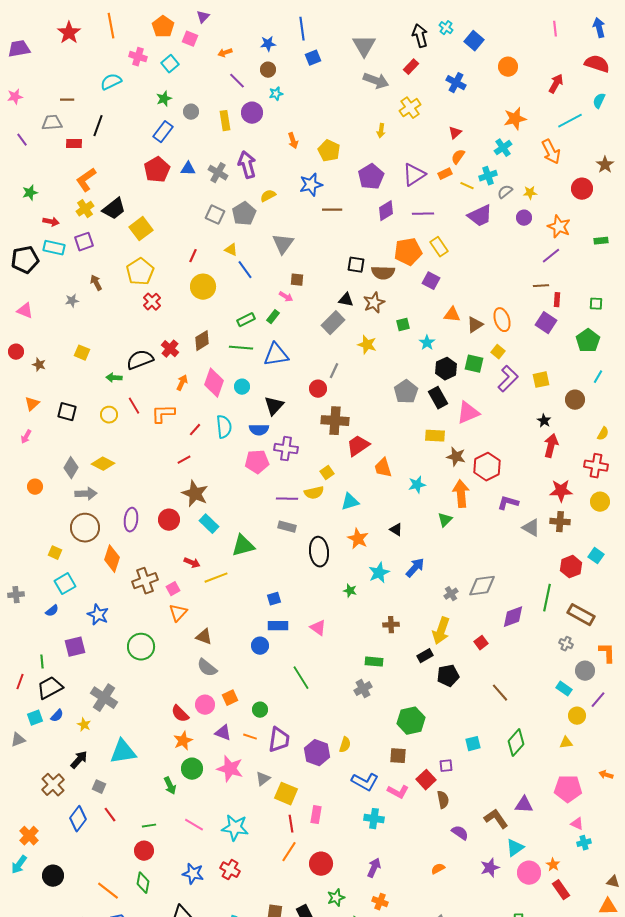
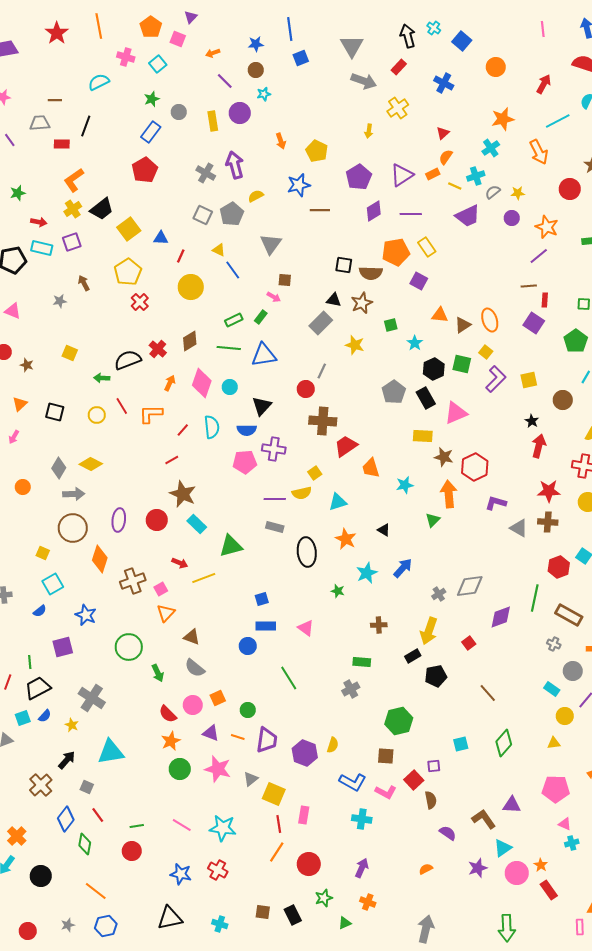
blue triangle: (188, 169) -> (161, 238), moved
green arrow: (170, 786) -> (158, 673), moved
green diamond: (143, 883) -> (85, 844), moved

